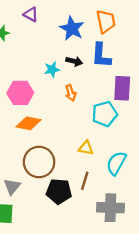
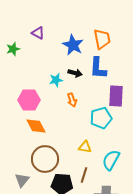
orange diamond: (28, 123) -> (36, 126), turned 50

